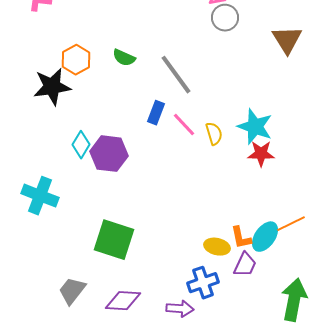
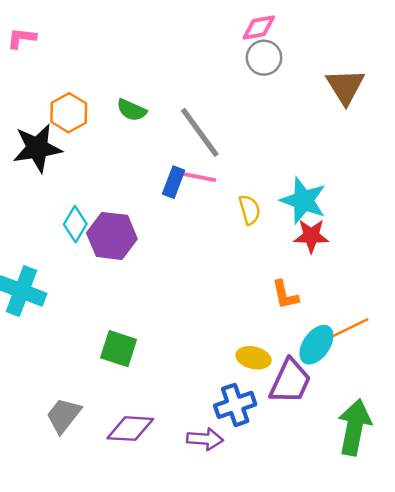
pink line: (184, 125) -> (198, 177), moved, turned -36
orange L-shape: (241, 238) -> (285, 295), moved
green square: (114, 240) -> (119, 349), size x0.7
purple trapezoid: (245, 265) -> (290, 381), size x1.4

